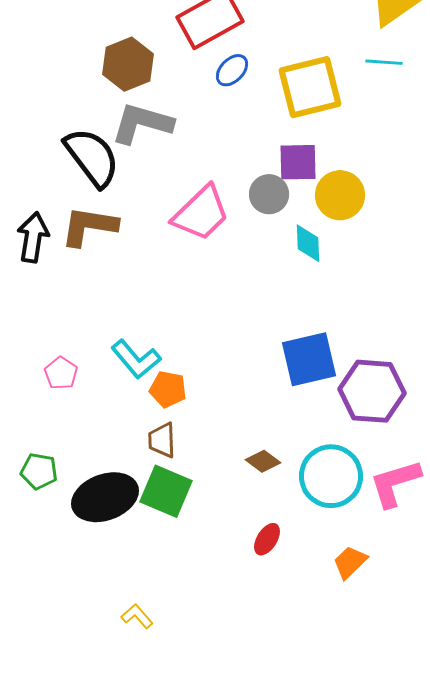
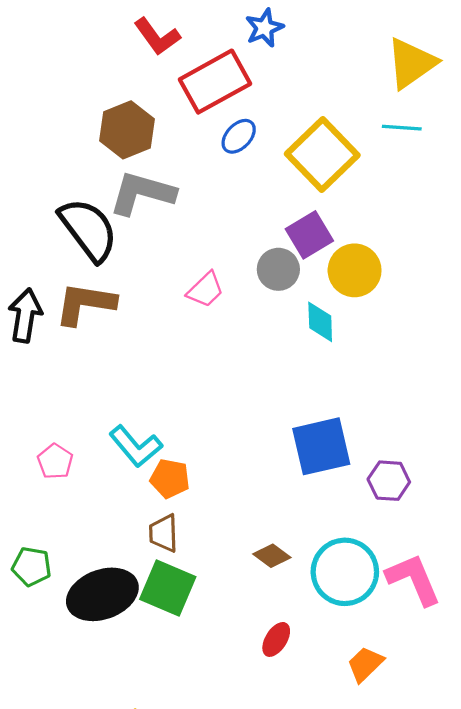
yellow square: (310, 87) -> (322, 155), turned -30
purple square: (298, 162) -> (309, 235), turned -30
pink trapezoid: (201, 213) -> (205, 290), size x0.6
purple hexagon: (372, 391) -> (389, 481), size x0.6
pink L-shape: (395, 483) -> (414, 579), turned 84

